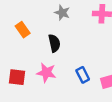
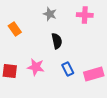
black semicircle: (54, 43) -> (57, 41), moved

